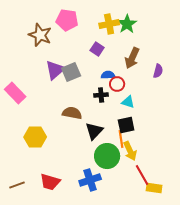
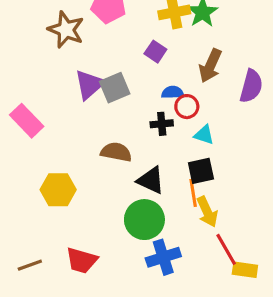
purple semicircle: (158, 71) -> (251, 86), size x1.5
black triangle: (94, 131) -> (151, 180), turned -48
green circle: (107, 156) -> (144, 220), moved
blue cross: (90, 180) -> (163, 257), moved

